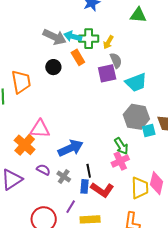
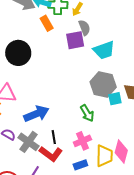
black circle: (53, 67) -> (18, 53), moved, size x1.6
pink cross: (120, 161) -> (82, 141), moved
gray cross: (64, 176) -> (29, 142), size x1.5
blue rectangle: (84, 186) -> (80, 165), moved, turned 64
red L-shape: (102, 190) -> (51, 154), moved

